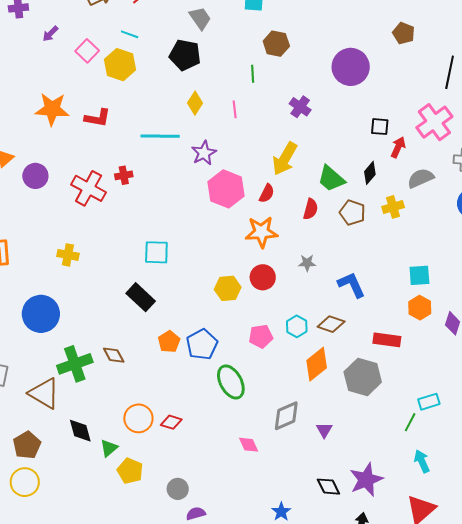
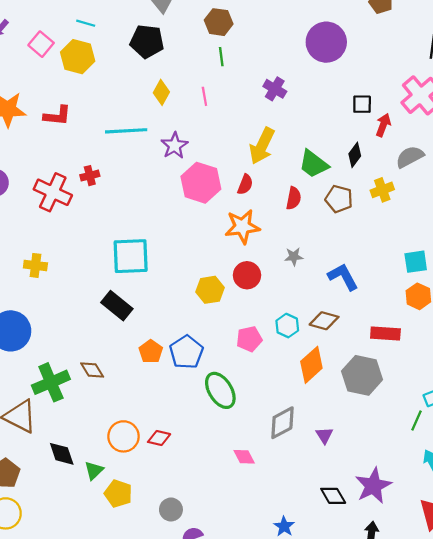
brown hexagon: (276, 44) -> (219, 22), moved
cyan square: (156, 252) -> (131, 256), size x1.4

